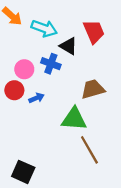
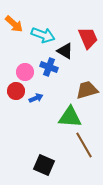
black square: (23, 172) -> (44, 165), moved

